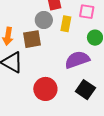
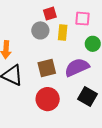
brown square: (32, 39) -> (47, 68), moved

